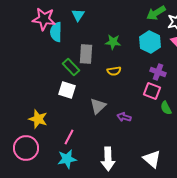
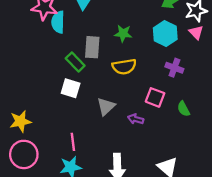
yellow semicircle: (114, 71) -> (124, 67), size x1.5
pink square: (152, 91) -> (155, 97), moved
yellow star: (38, 119) -> (20, 121), moved, turned -30
pink line: (69, 137) -> (73, 142), turned -35

